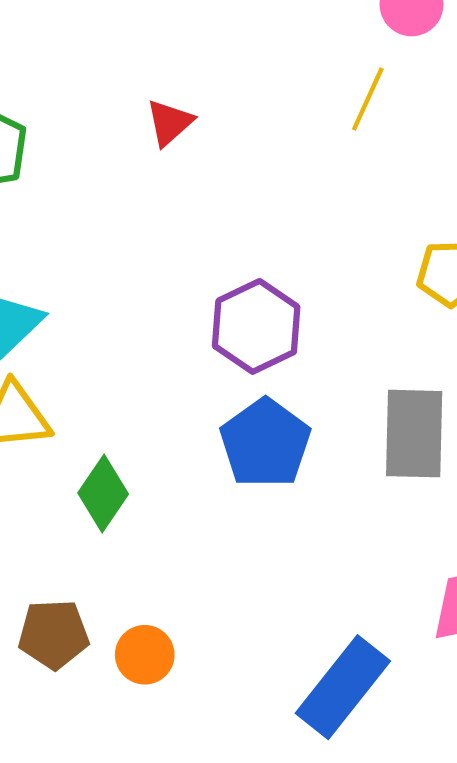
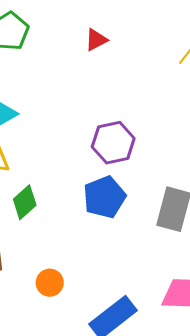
orange circle: (145, 655) -> (50, 283), moved

